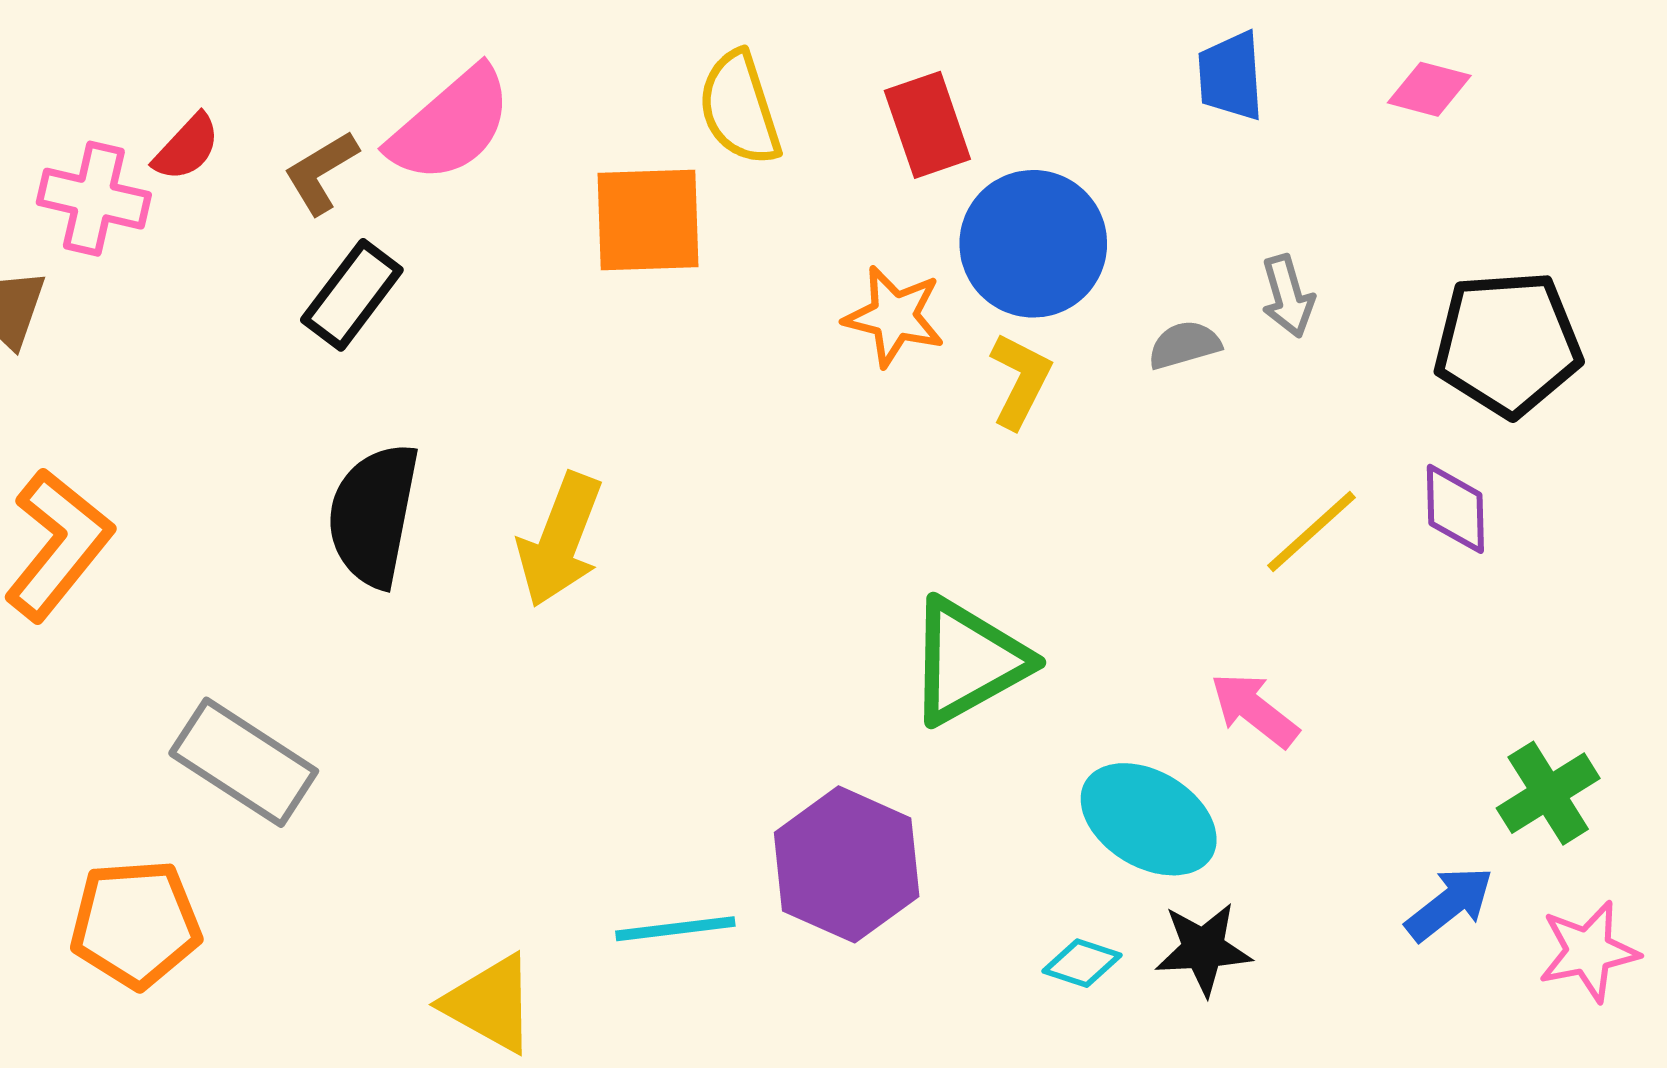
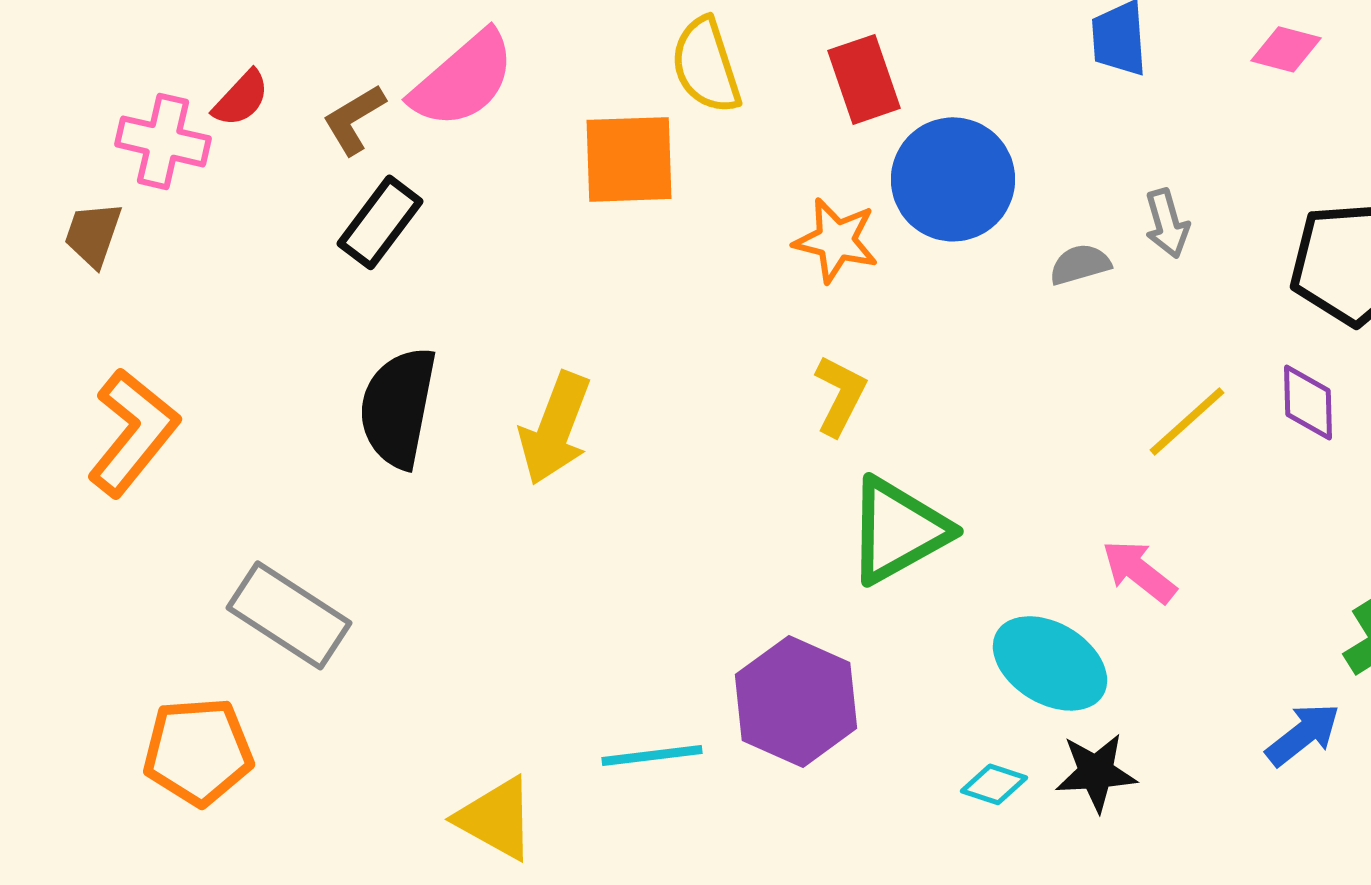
yellow L-shape: (1020, 381) -> (840, 395), moved

